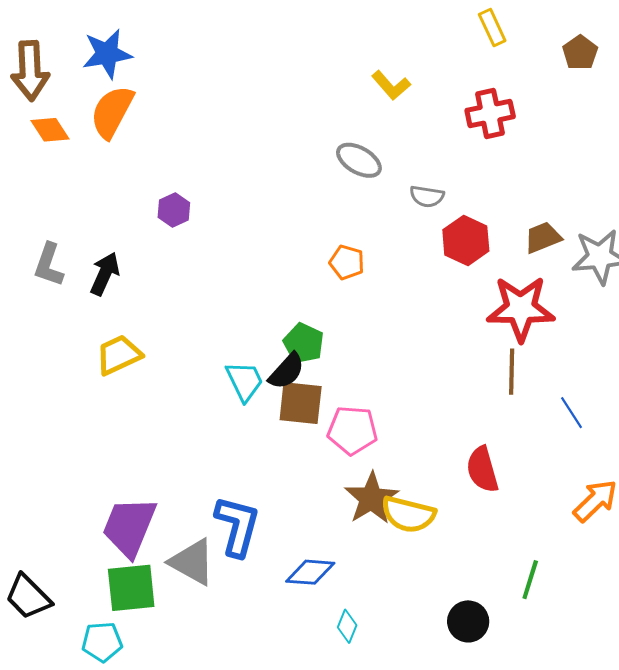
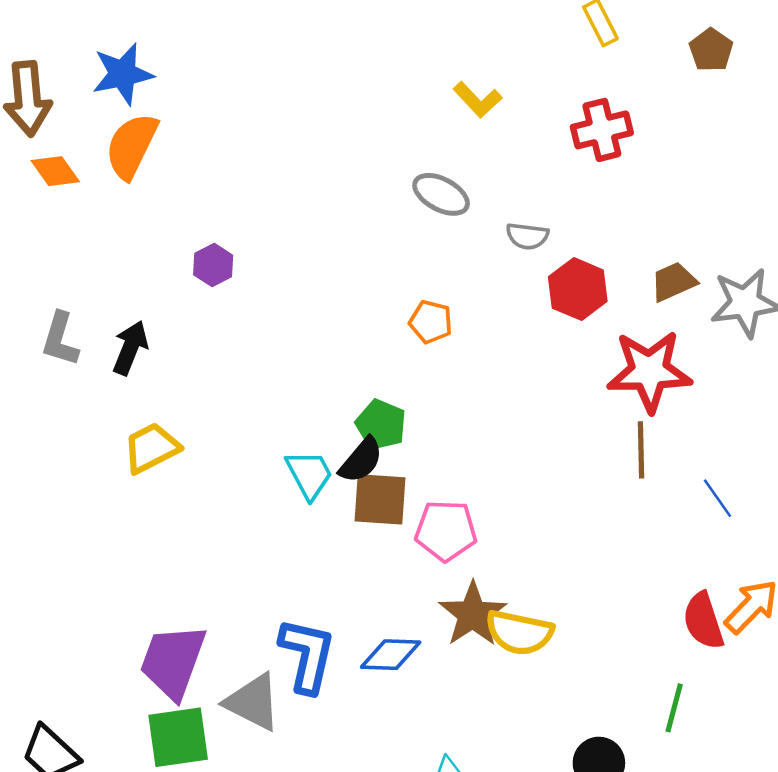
red semicircle: (482, 469) -> (703, 621), moved
blue diamond: (310, 572) -> (391, 655), moved

